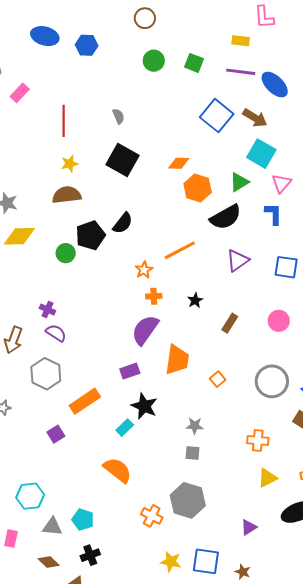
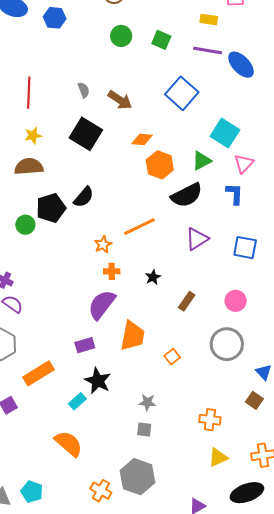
brown arrow: (255, 118) -> (120, 100), moved
gray circle: (272, 381) -> (227, 344), moved

